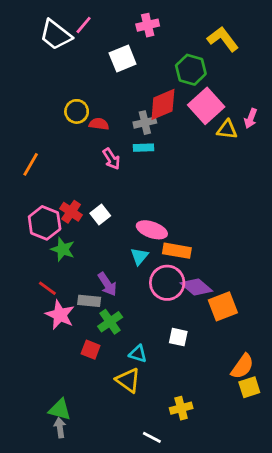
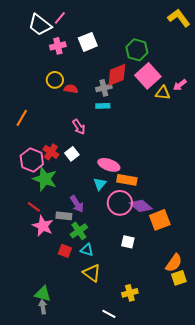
pink cross: (148, 25) -> (58, 46), moved
yellow L-shape: (223, 39) -> (179, 18), moved
pink arrow: (251, 118) -> (180, 85), turned 32
pink arrow: (111, 159) -> (79, 127), moved
green star: (63, 249) -> (45, 179), size x1.4
cyan triangle: (138, 354) -> (87, 250), moved

